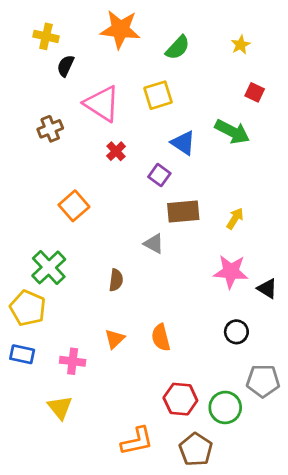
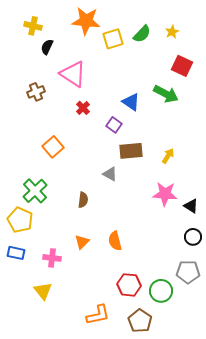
green semicircle: (178, 48) -> (142, 34), moved
red square: (255, 92) -> (182, 66), size x1.5
yellow square: (158, 95) -> (113, 39), moved
black circle: (236, 332) -> (193, 237), moved

